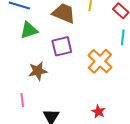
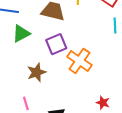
orange cross: (100, 61) -> (79, 61), moved

